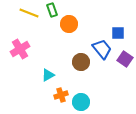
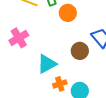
cyan triangle: (48, 75) -> (47, 64), size x1.5

